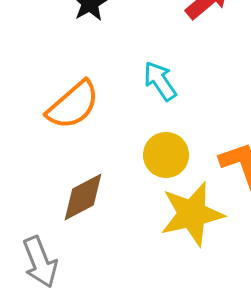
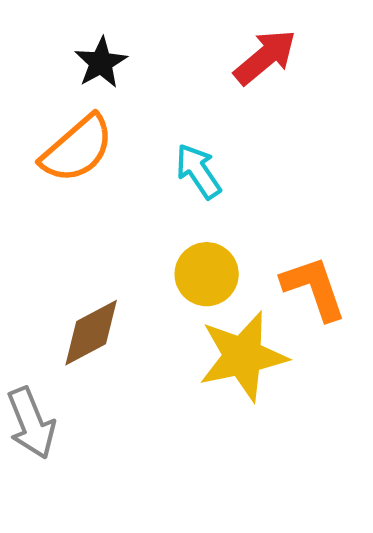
orange semicircle: (73, 105) -> (77, 149), moved

